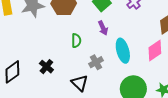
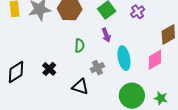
black triangle: (80, 83) -> (80, 87), turned -30

